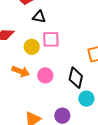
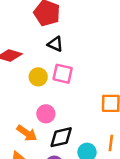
orange arrow: (21, 71) -> (27, 133), moved
black diamond: (76, 78) -> (61, 137), moved, turned 50

